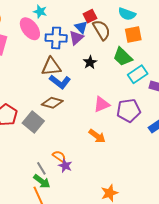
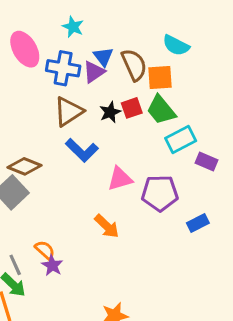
cyan star: (40, 12) -> (73, 27), moved
red square: (90, 16) -> (132, 108), moved
orange square: (133, 34) -> (160, 78), moved
brown triangle: (51, 67) -> (69, 112), moved, turned -35
blue L-shape: (60, 82) -> (82, 150), moved
brown diamond: (52, 103) -> (24, 166), moved

